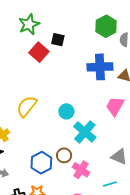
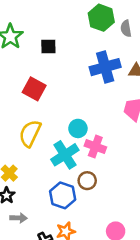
red square: (39, 52) -> (34, 89), moved
cyan cross: (85, 132) -> (65, 155), moved, turned 30
pink cross: (81, 170) -> (95, 147), moved

